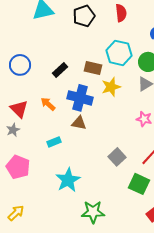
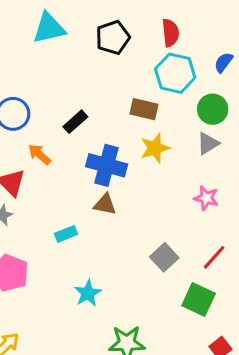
cyan hexagon: (119, 53) -> (175, 73), moved
brown rectangle: (93, 68) -> (144, 109), moved
orange arrow: (48, 104) -> (40, 154), moved
cyan star: (68, 180) -> (88, 293), size x0.7

